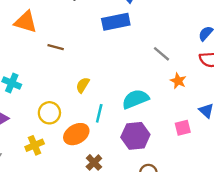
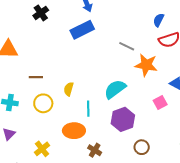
brown line: (56, 47) -> (36, 77), moved
orange star: (178, 81) -> (146, 65), size x1.6
yellow circle: (49, 113) -> (43, 103), moved
orange ellipse: (76, 134) -> (74, 131), turned 45

